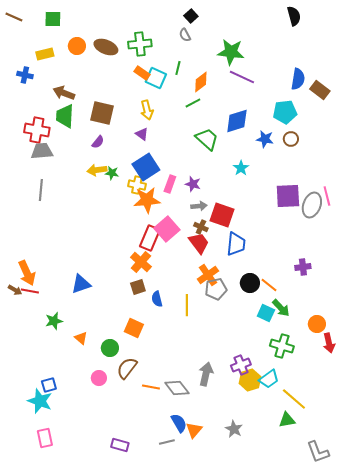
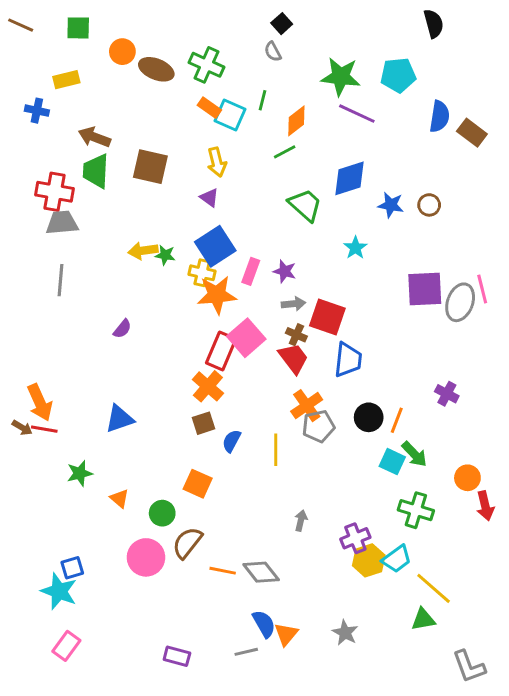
green cross: (140, 44) -> (206, 65), turned 30
orange circle: (77, 46) -> (122, 52), moved
cyan pentagon: (285, 112) -> (398, 75), moved
purple semicircle: (98, 142) -> (122, 329), moved
purple cross: (303, 267) -> (447, 394), turned 35
orange line: (269, 285) -> (397, 420), turned 72
blue semicircle: (157, 299) -> (232, 441), turned 42
gray arrow: (206, 374) -> (301, 521), moved, size x0.6
pink circle: (99, 378) -> (146, 557), size x1.6
pink rectangle: (45, 438) -> (66, 646), turned 48

